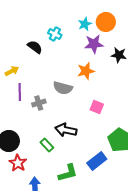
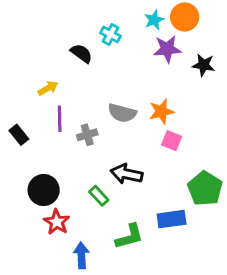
orange star: (86, 71) -> (161, 111), moved
blue rectangle: (97, 161) -> (172, 219), turned 30

